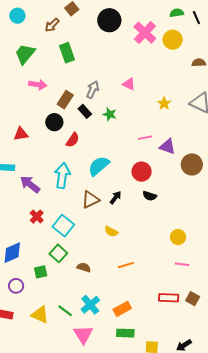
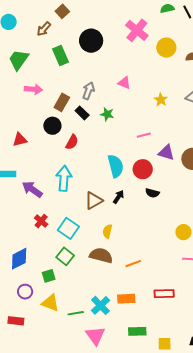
black circle: (109, 20) -> (91, 41), moved
yellow circle: (173, 40) -> (166, 48), moved
purple triangle: (167, 147) -> (166, 153), moved
cyan semicircle: (99, 166) -> (116, 166), moved, turned 120
yellow semicircle: (111, 231) -> (107, 231), moved, turned 80
brown semicircle: (84, 267) -> (101, 255), moved, size x1.6
red rectangle: (169, 298) -> (164, 294), moved
orange rectangle: (122, 309) -> (126, 299), moved, turned 30
green line: (65, 311) -> (76, 313), turned -42
yellow triangle: (40, 315) -> (50, 303), moved

